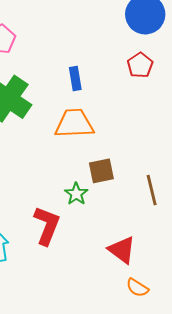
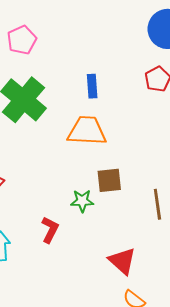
green star: (76, 194) -> (82, 201), turned 30
red L-shape: (47, 226) -> (50, 230), size x0.7

